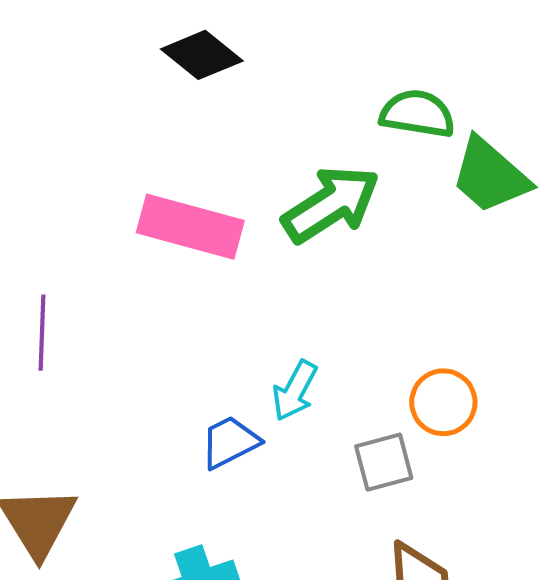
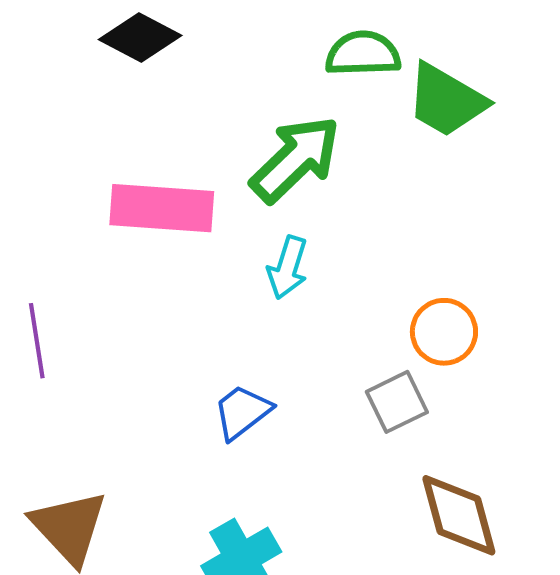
cyan arrow: (295, 391) -> (288, 268), moved

